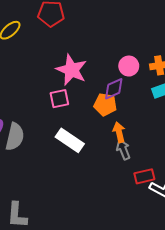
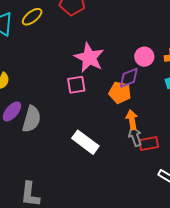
white rectangle: (70, 140) -> (85, 142), moved
red rectangle: (144, 176) -> (149, 144), moved

